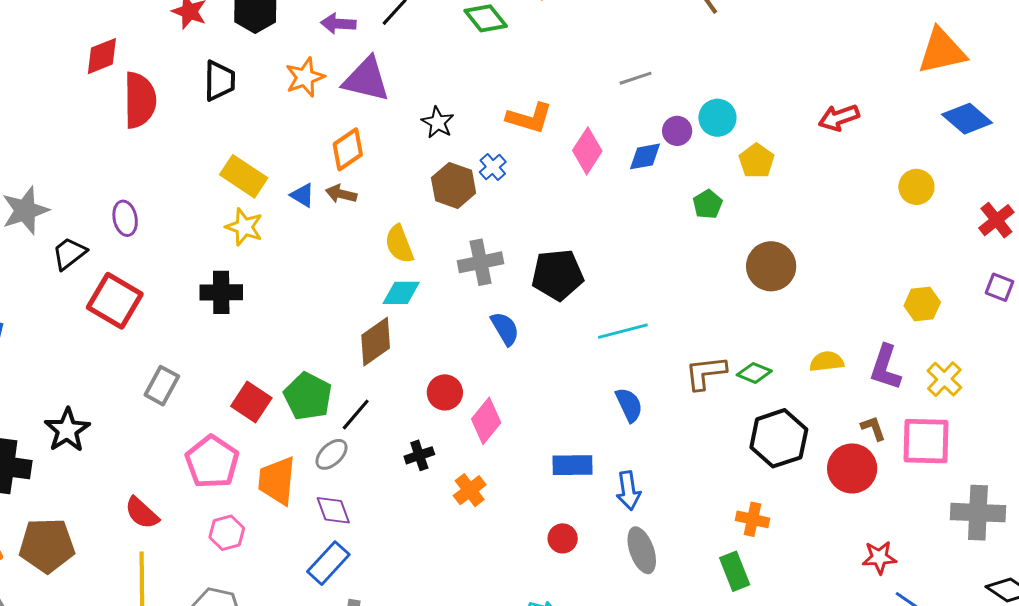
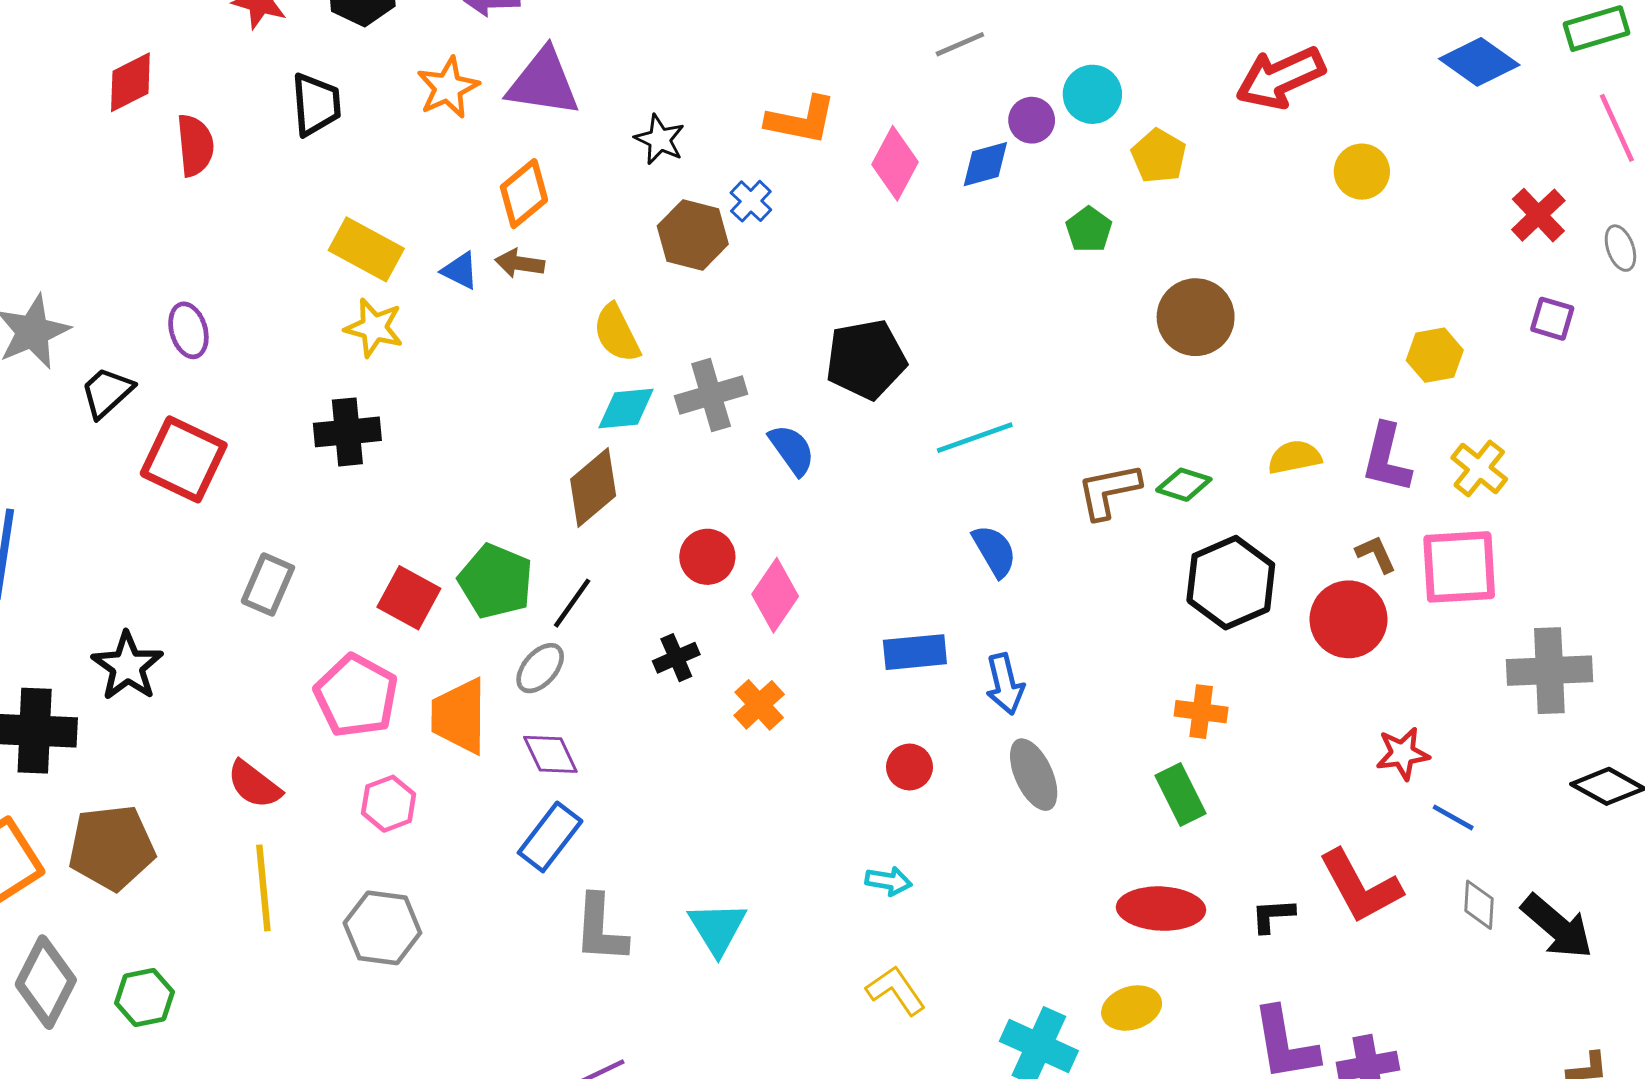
red semicircle: (140, 100) -> (195, 145), size x0.7
red arrow: (839, 118) -> (1280, 78), size x1.4
yellow circle: (916, 187) -> (1362, 172), moved
gray cross: (481, 262) -> (711, 395), moved

